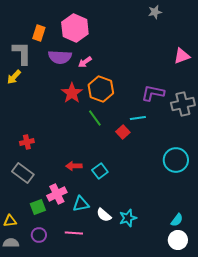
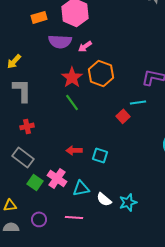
orange rectangle: (39, 33) -> (39, 17), turned 56
gray L-shape: (22, 53) -> (22, 90), moved
green line: (95, 118) -> (72, 102), moved
cyan square: (100, 171) -> (100, 155), turned -35
pink cross: (57, 194) -> (57, 178), turned -30
green square: (38, 207) -> (35, 182), moved, turned -35

